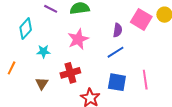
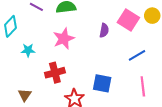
blue line: (116, 52) -> (137, 55), moved
pink line: (145, 80) -> (143, 86), moved
brown triangle: (42, 83) -> (25, 95), moved

